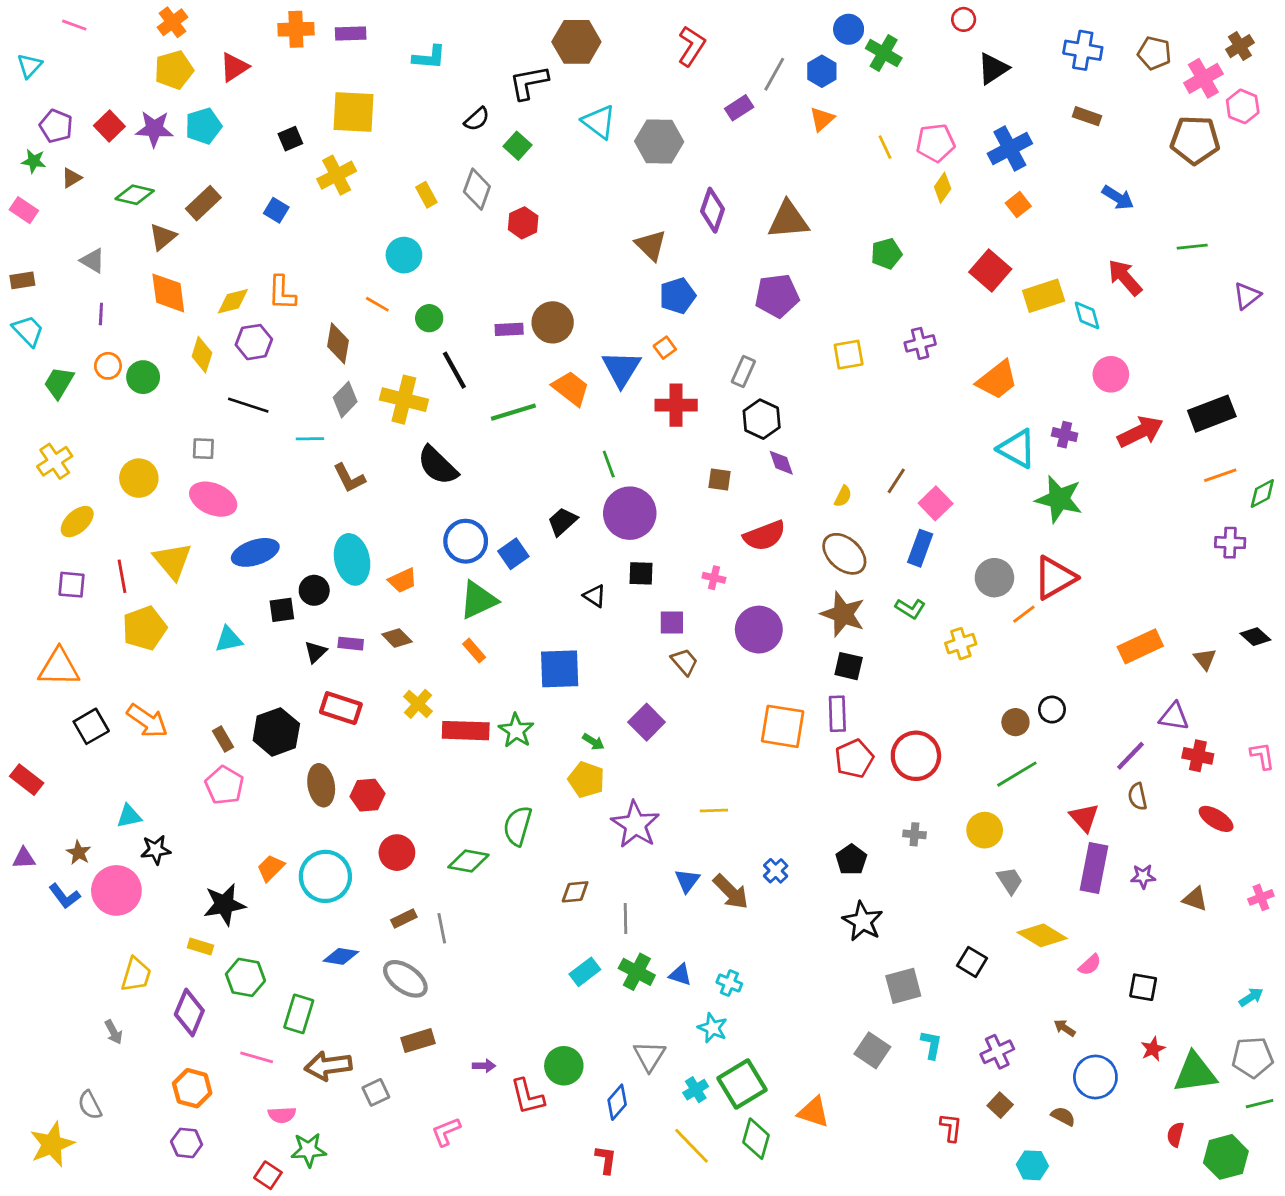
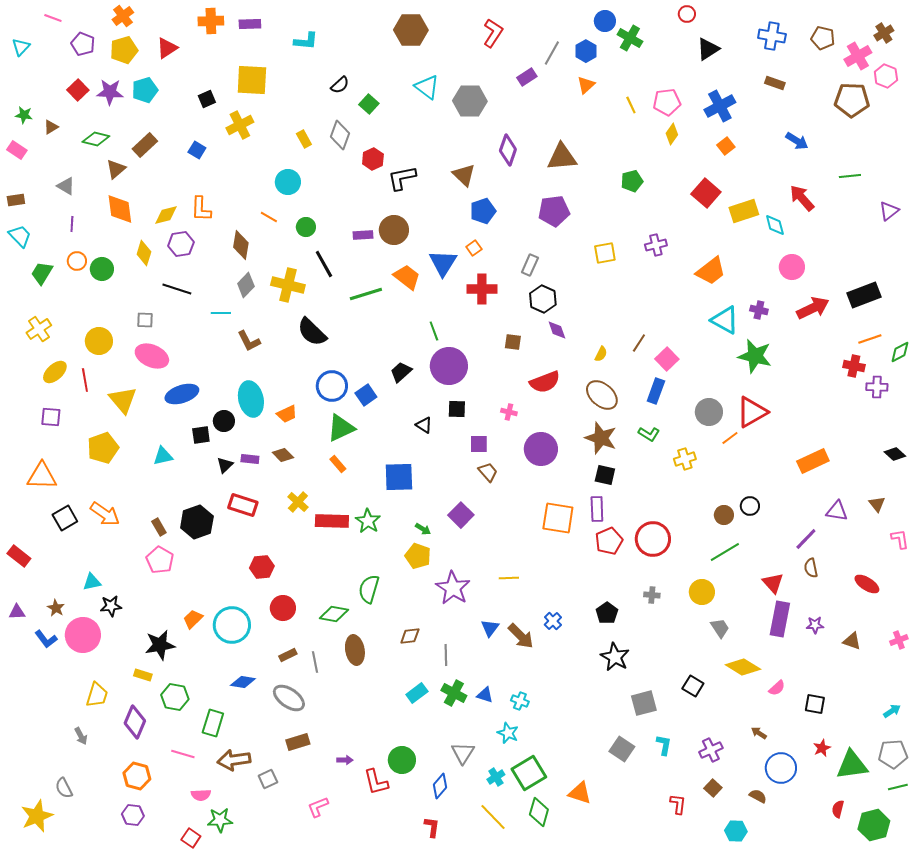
black L-shape: (529, 83) -> (402, 178), moved
purple pentagon: (56, 126) -> (83, 44), moved
red line: (122, 576) -> (85, 380), moved
brown triangle: (1205, 659) -> (877, 504), moved
red cross: (1198, 756) -> (854, 366), moved
brown ellipse: (321, 785) -> (355, 650), moved

